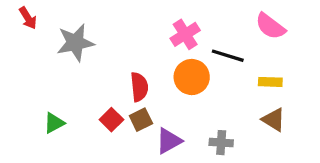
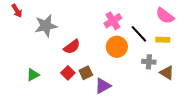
black line: (228, 56) -> (139, 34), turned 30
yellow rectangle: (270, 82) -> (163, 40), moved
red semicircle: (139, 87) -> (72, 47), moved, turned 60
gray cross: (221, 143) -> (149, 62), moved

